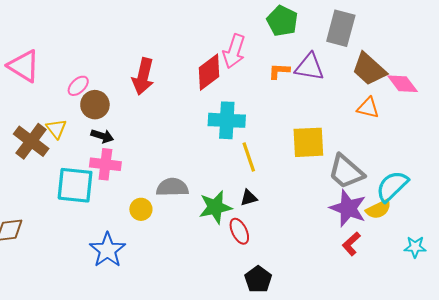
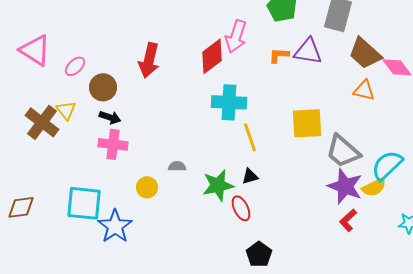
pink ellipse: (78, 86) -> (75, 66), moved
cyan square: (75, 185) -> (84, 203), moved
gray semicircle: (172, 187) -> (177, 166), size x0.6

